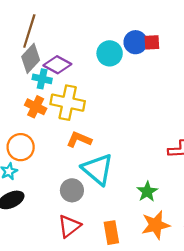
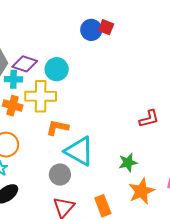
red square: (152, 42) -> (106, 27), turned 35
cyan circle: (110, 53) -> (57, 69), moved
green star: (147, 192) -> (128, 162), turned 30

